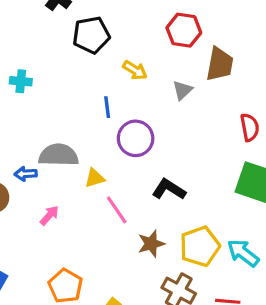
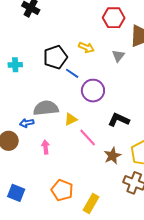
black pentagon: (91, 35) -> (55, 57), moved
blue line: (107, 107) -> (72, 73), turned -40
pink arrow: (49, 215) -> (45, 147), turned -40

